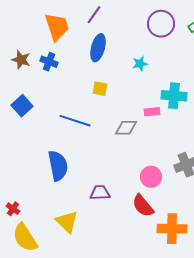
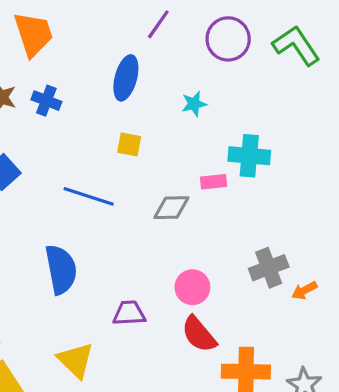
purple line: (94, 15) -> (158, 24), moved
orange trapezoid: (57, 27) -> (33, 34), moved
pink circle: (151, 177) -> (192, 287), moved

